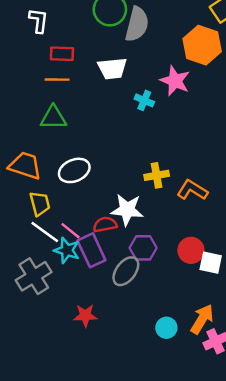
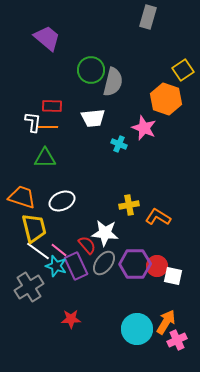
white L-shape: (39, 21) -> (33, 122), moved
yellow trapezoid: (40, 204) -> (34, 228), size x1.4
red semicircle: (105, 225) -> (87, 245), turned 60
purple hexagon: (143, 248) -> (135, 264), moved, size x1.4
gray ellipse: (126, 271) -> (104, 263), moved
cyan circle: (166, 328) -> (137, 329), size x1.8

